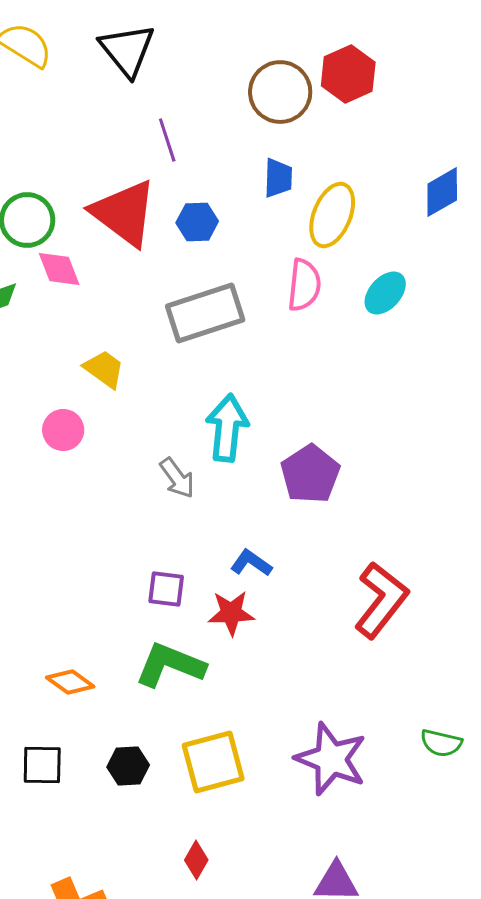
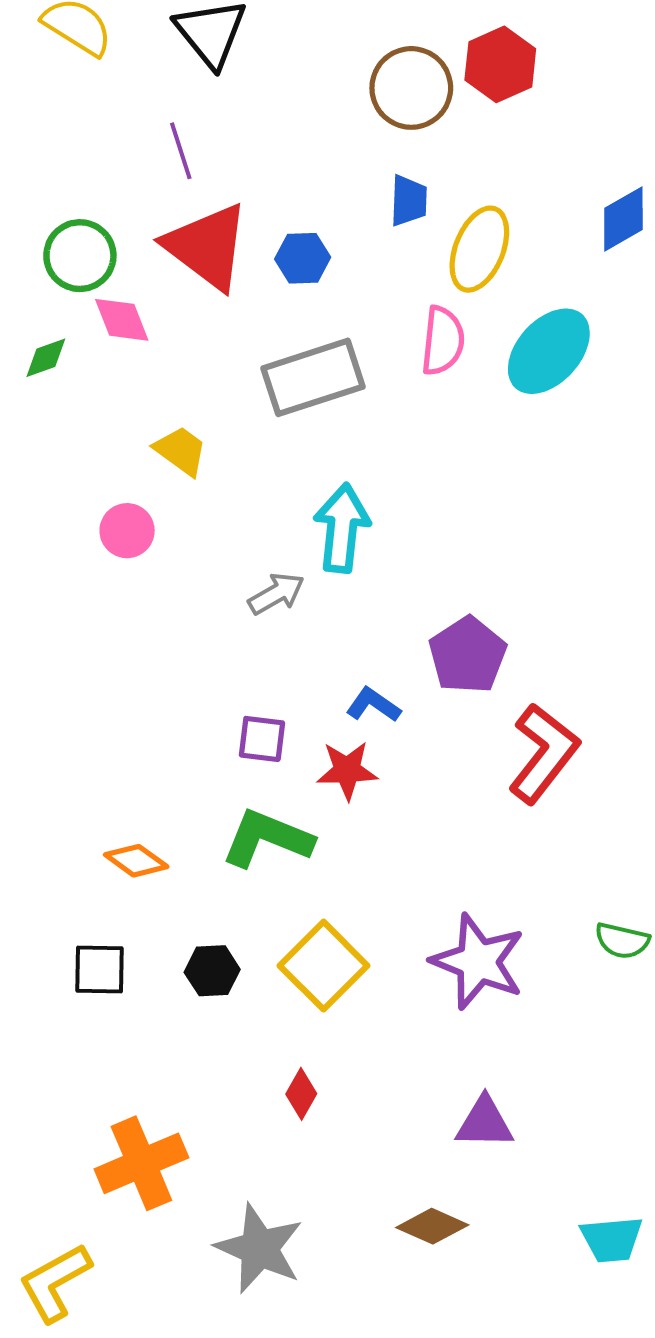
purple line: (167, 140) -> (181, 151), moved
cyan ellipse: (385, 293) -> (549, 351), size x1.5
purple pentagon: (310, 474) -> (468, 655), moved
gray arrow: (177, 478) -> (276, 594), turned -84
yellow square: (213, 762) -> (324, 966), turned -30

